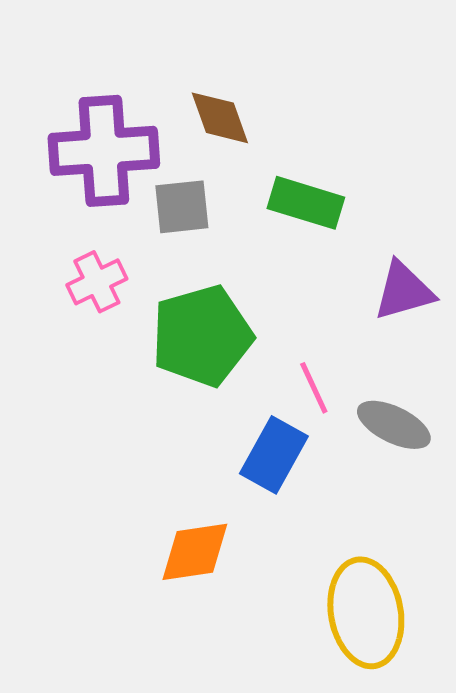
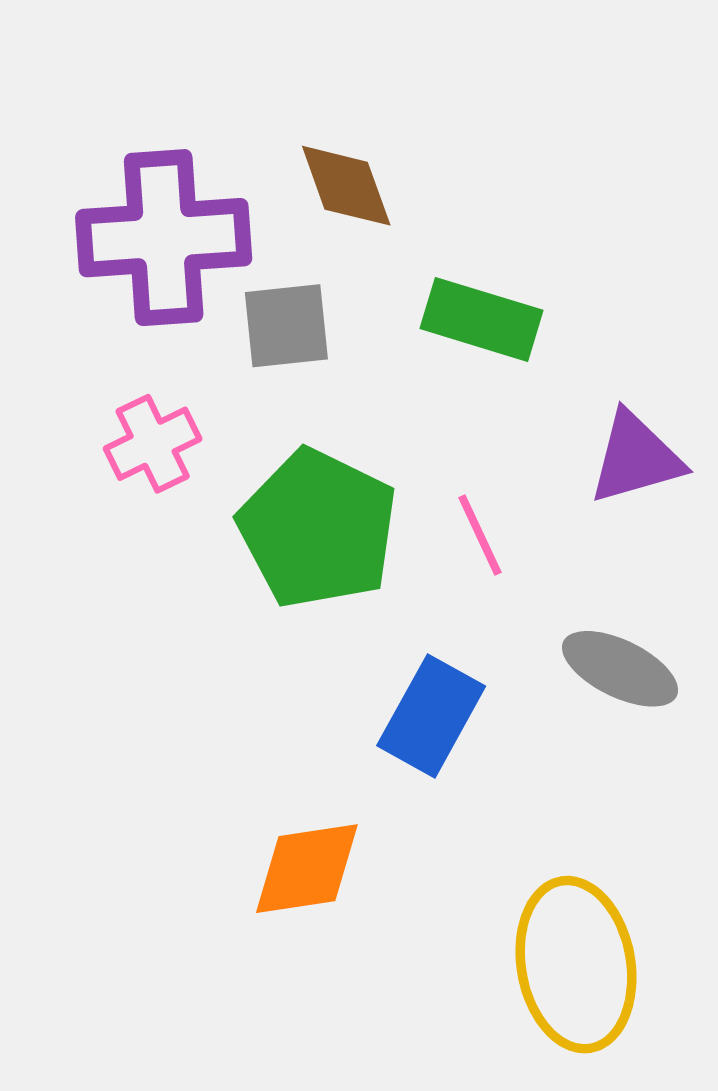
green pentagon: (202, 336) -> (318, 529), turned -30
pink line: (314, 388) -> (480, 535), moved

